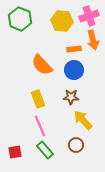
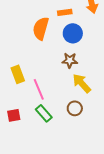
orange rectangle: (74, 49) -> (65, 12), moved
orange semicircle: (42, 65) -> (41, 28), turned 60
yellow rectangle: (38, 99) -> (18, 74), moved

